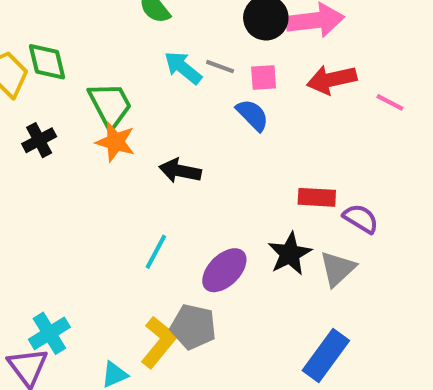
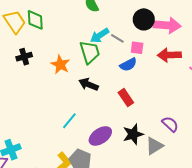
cyan arrow: (183, 68) -> (100, 36), turned -84
green trapezoid: (110, 105) -> (90, 52), moved
blue semicircle: (252, 115) -> (128, 65), turned 96
red rectangle: (317, 197) -> (126, 98), moved, turned 42

